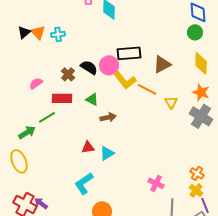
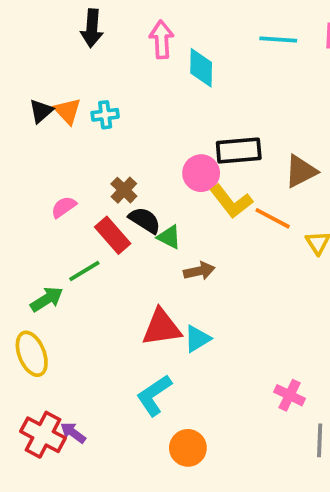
black semicircle: (89, 67) -> (145, 220), moved
red rectangle: (62, 98) -> (113, 235), turned 48
red triangle: (88, 147) -> (162, 327), size x1.6

